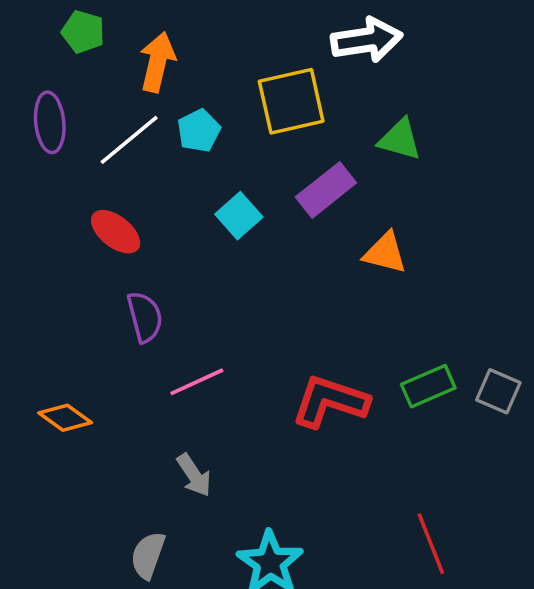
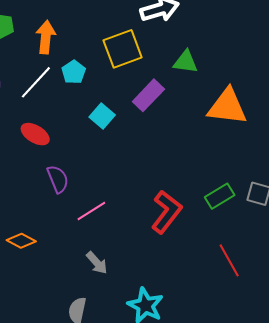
orange triangle: (385, 253) -> (227, 107), moved, size x1.6
red L-shape: (330, 401) -> (166, 212), turned 117
red line: (431, 544) -> (229, 260), moved

